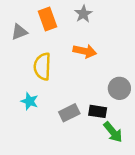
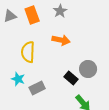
gray triangle: (19, 32) -> (10, 16), moved
black rectangle: (98, 111) -> (71, 78), moved, turned 32
gray rectangle: (69, 113) -> (37, 88), moved

